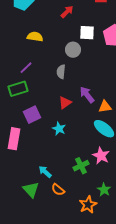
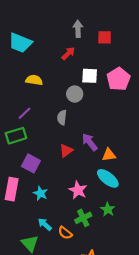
purple square: (32, 115) -> (31, 163), turned -36
cyan star: (59, 129) -> (40, 193), moved
pink star: (101, 156) -> (78, 190), moved
orange semicircle: (58, 190) -> (65, 233), moved
green star: (104, 190) -> (108, 209), moved

